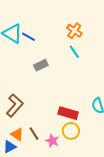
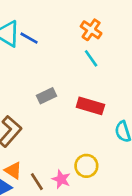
gray rectangle: (41, 65) -> (47, 96), moved
red rectangle: (68, 113) -> (90, 106), moved
brown line: (34, 134) -> (37, 182), moved

